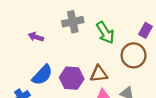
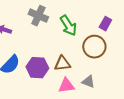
gray cross: (73, 22) -> (38, 16), turned 36

